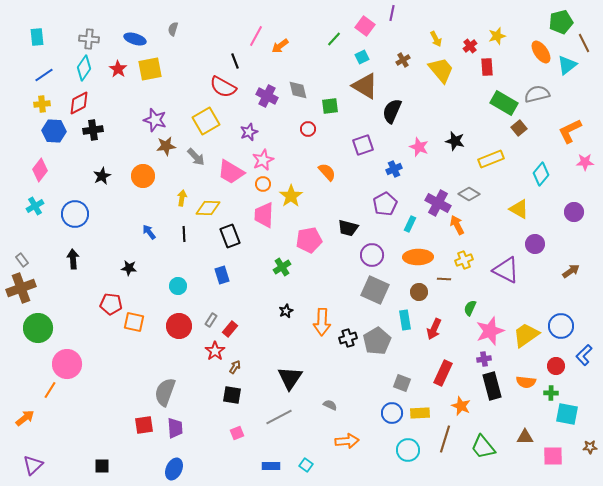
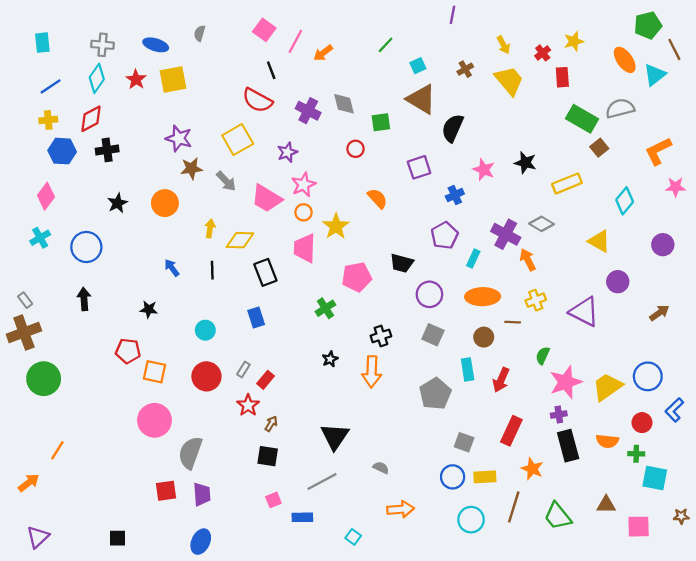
pink square: (365, 26) -> (264, 30), moved
gray square: (375, 290) -> (433, 335), size x0.7
black cross: (348, 338) -> (381, 336), moved
pink circle: (67, 364) -> (155, 420), moved
blue rectangle: (271, 466) -> (302, 517), moved

